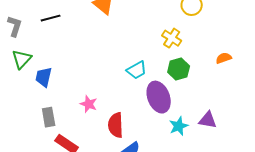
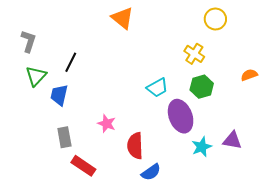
black line: (51, 18) -> (71, 62), moved, turned -48

